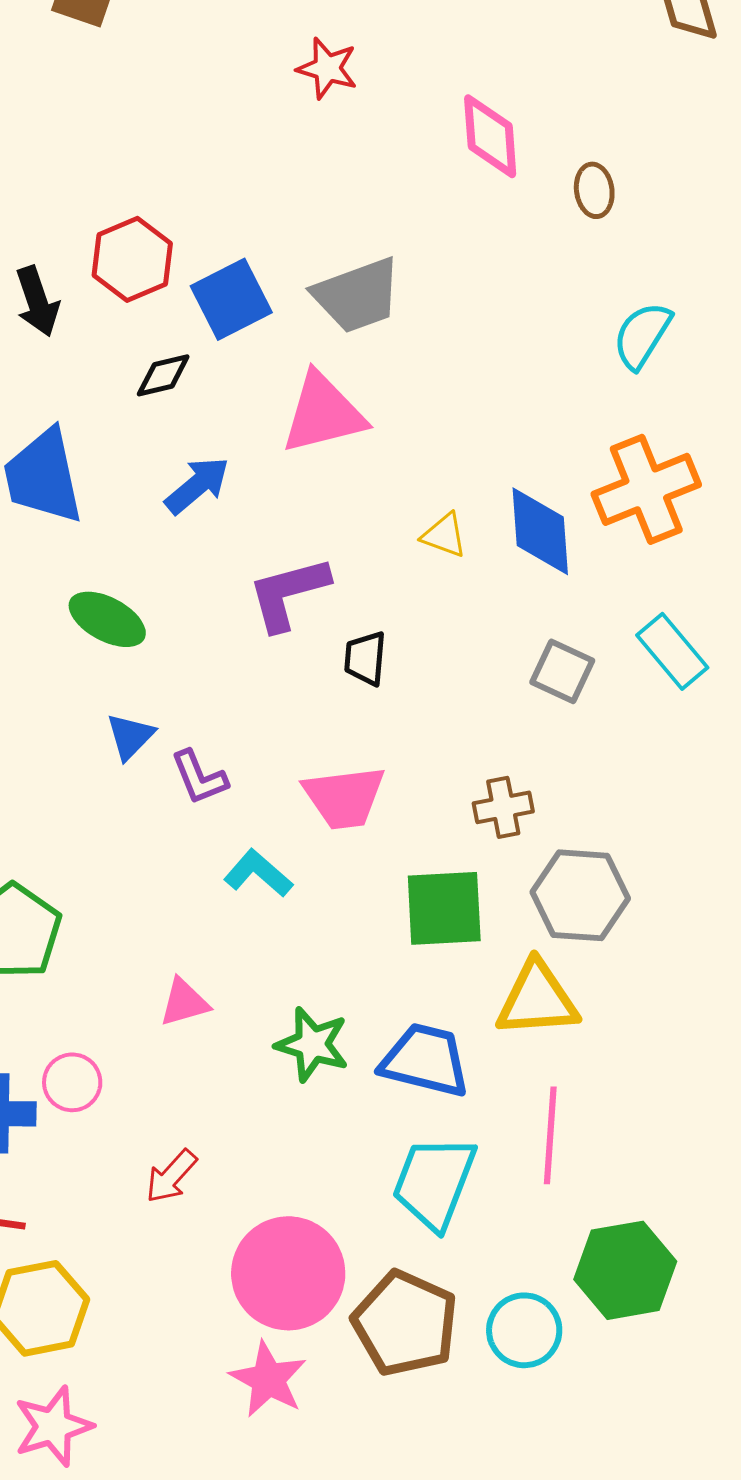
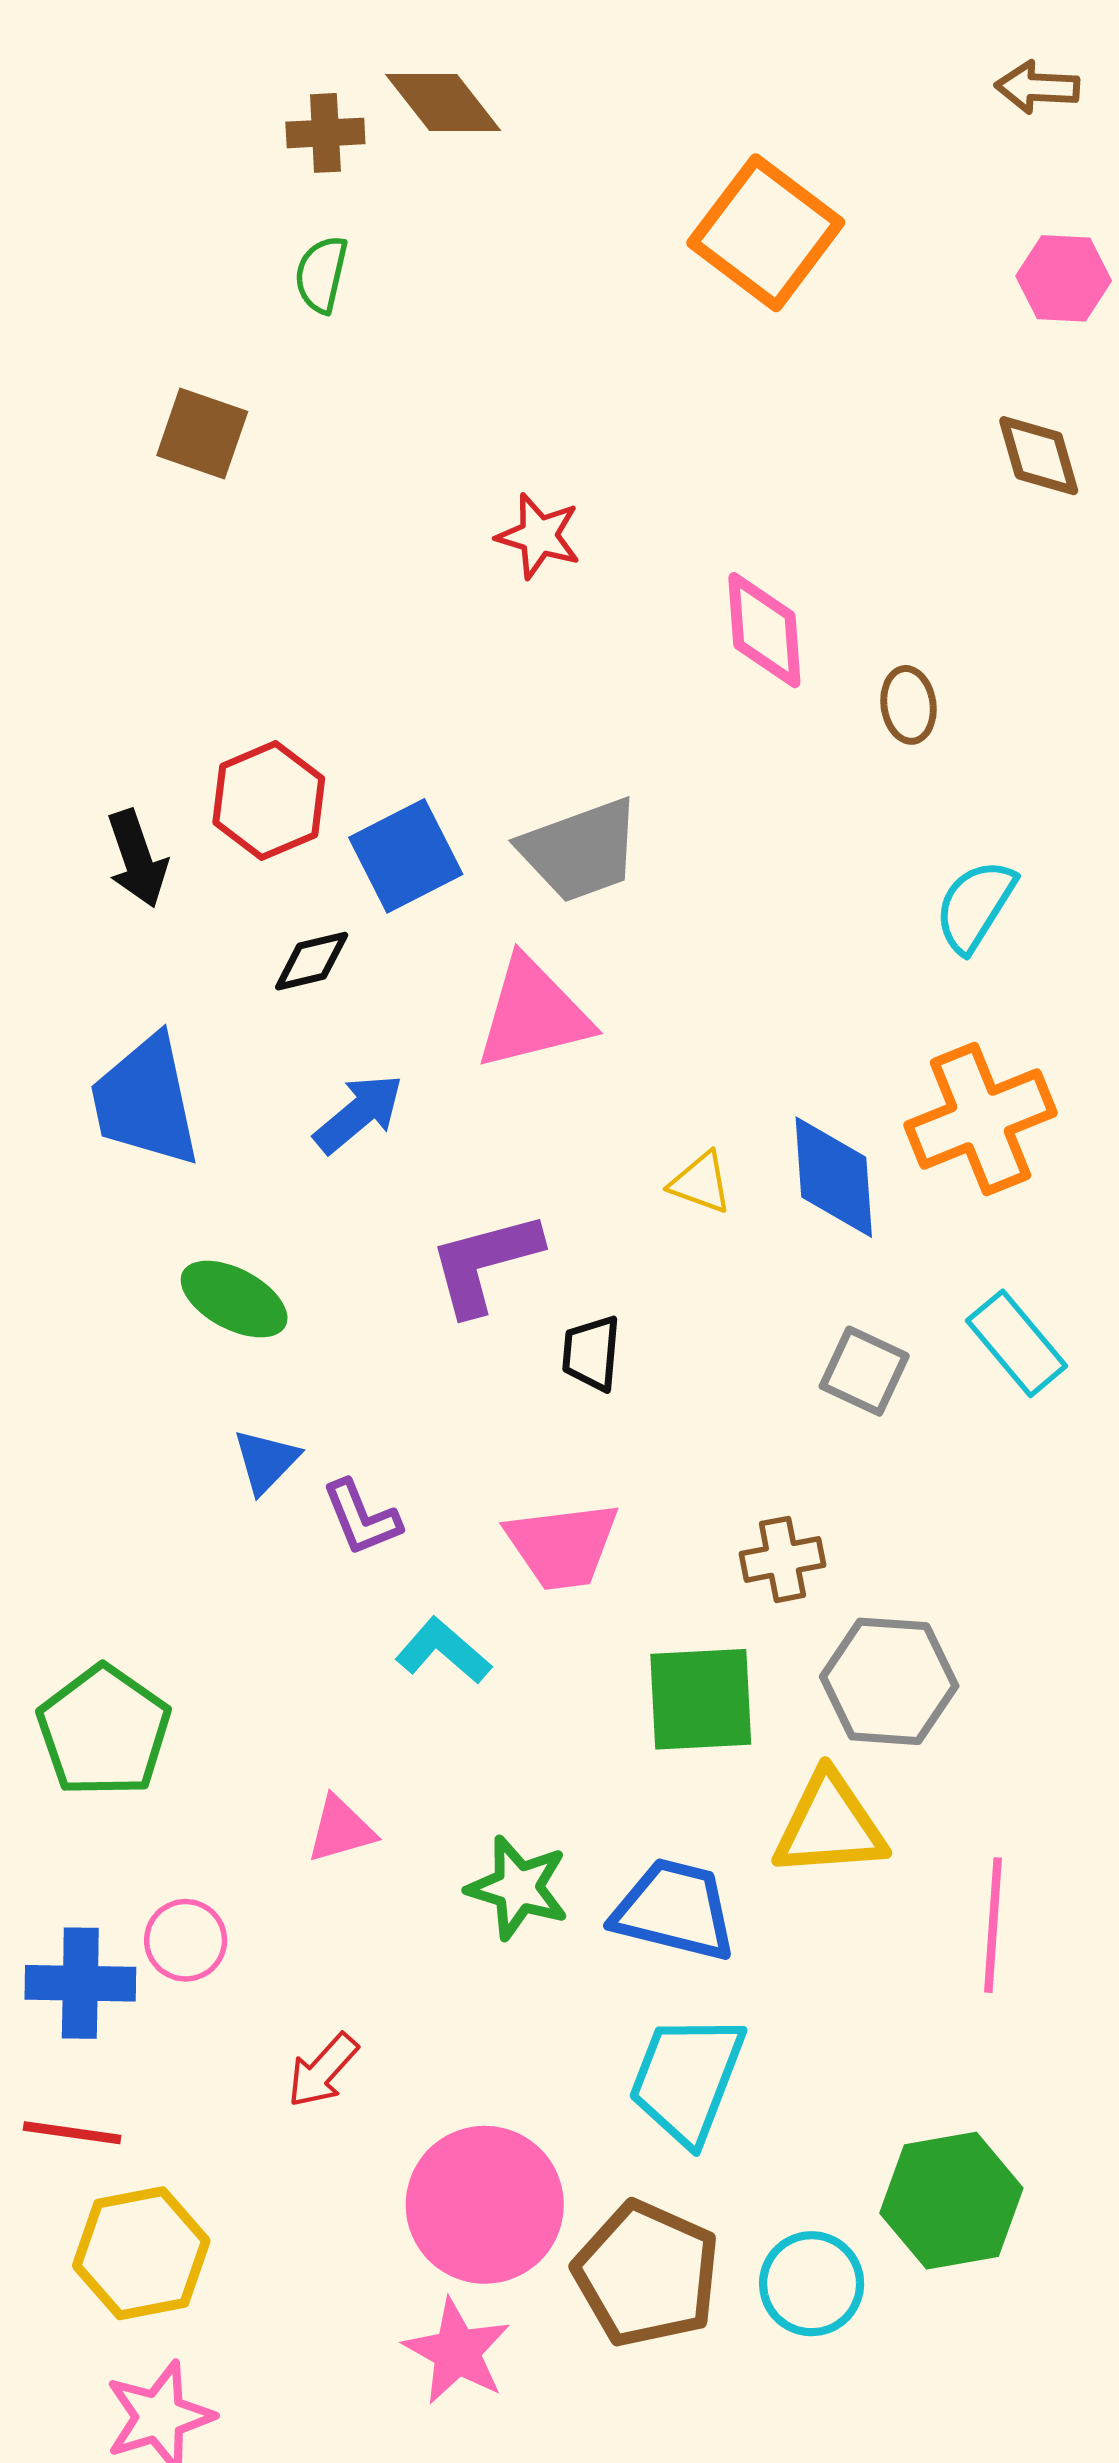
pink line: (550, 1135) -> (993, 1925), moved

